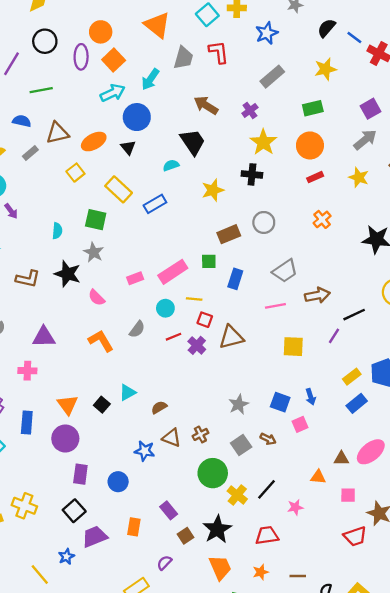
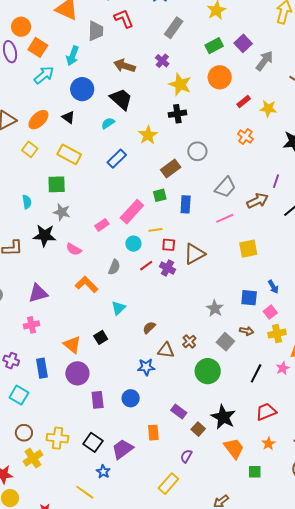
purple square: (370, 109) -> (243, 43), moved
blue circle: (137, 117) -> (82, 89), moved
red rectangle: (315, 177) -> (244, 101), moved
yellow star: (359, 177) -> (268, 109), moved
blue rectangle: (155, 204) -> (117, 159), moved
purple line: (334, 336) -> (276, 181), moved
cyan triangle: (127, 393) -> (118, 308), moved
black square: (102, 405) -> (101, 337), turned 32
yellow cross: (237, 495) -> (277, 334), moved, turned -36
pink star: (295, 507) -> (283, 368), moved
black square: (74, 511) -> (93, 442), moved

